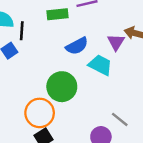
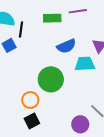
cyan trapezoid: (100, 65) -> (85, 64), turned -35
orange circle: (40, 113) -> (30, 100), size x0.7

